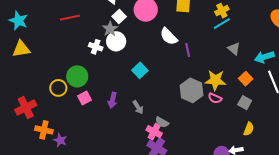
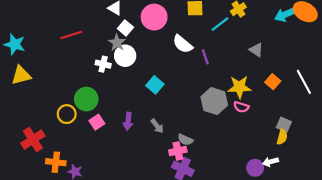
cyan line: (222, 24) -> (220, 24), moved
cyan arrow: (264, 57) -> (285, 15), moved
gray square: (245, 103) -> (284, 125), moved
pink cross: (154, 132) -> (178, 151), turned -35

